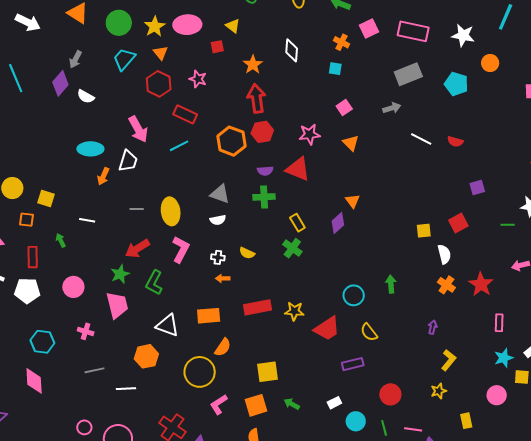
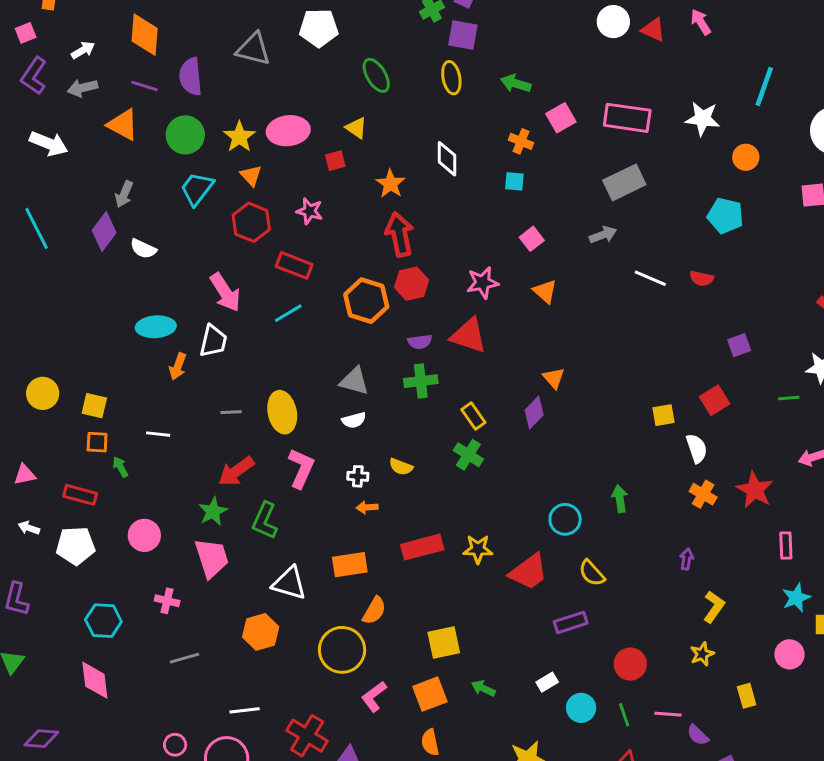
cyan pentagon: (456, 84) -> (725, 216), moved
orange square: (26, 220) -> (97, 442), moved
red rectangle: (33, 257) -> (80, 495), turned -70
white line: (126, 389) -> (245, 710), moved

